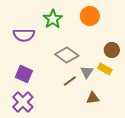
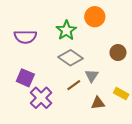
green star: (53, 19) -> (66, 30), moved
yellow rectangle: (105, 69) -> (121, 94), moved
purple cross: (23, 102) -> (41, 98), moved

